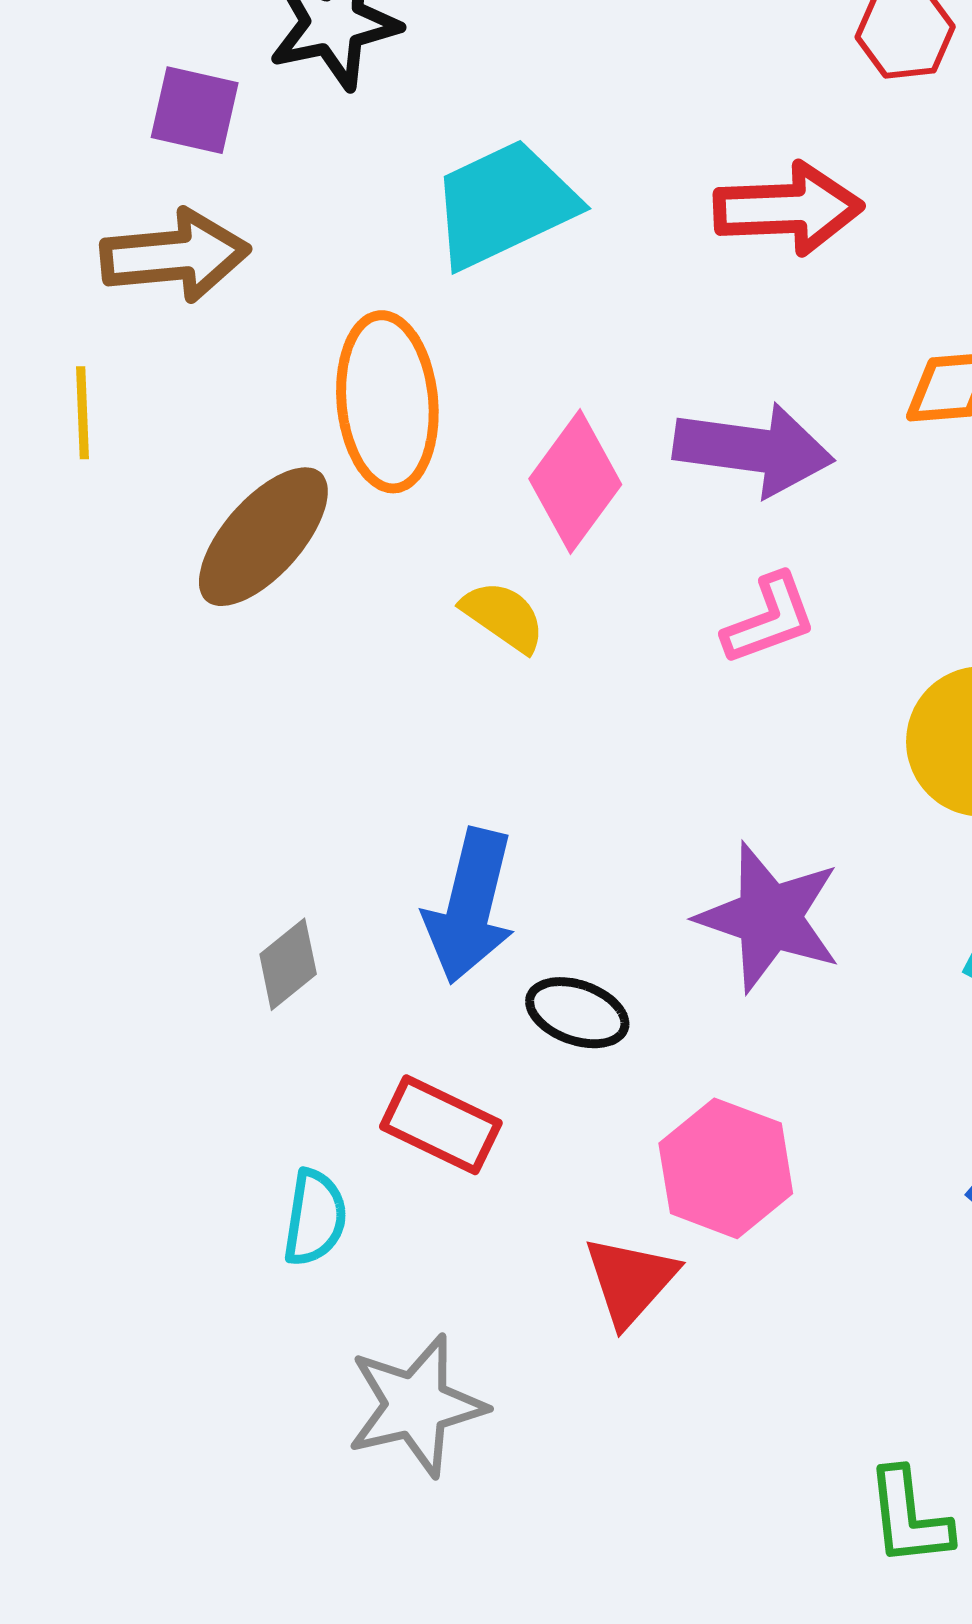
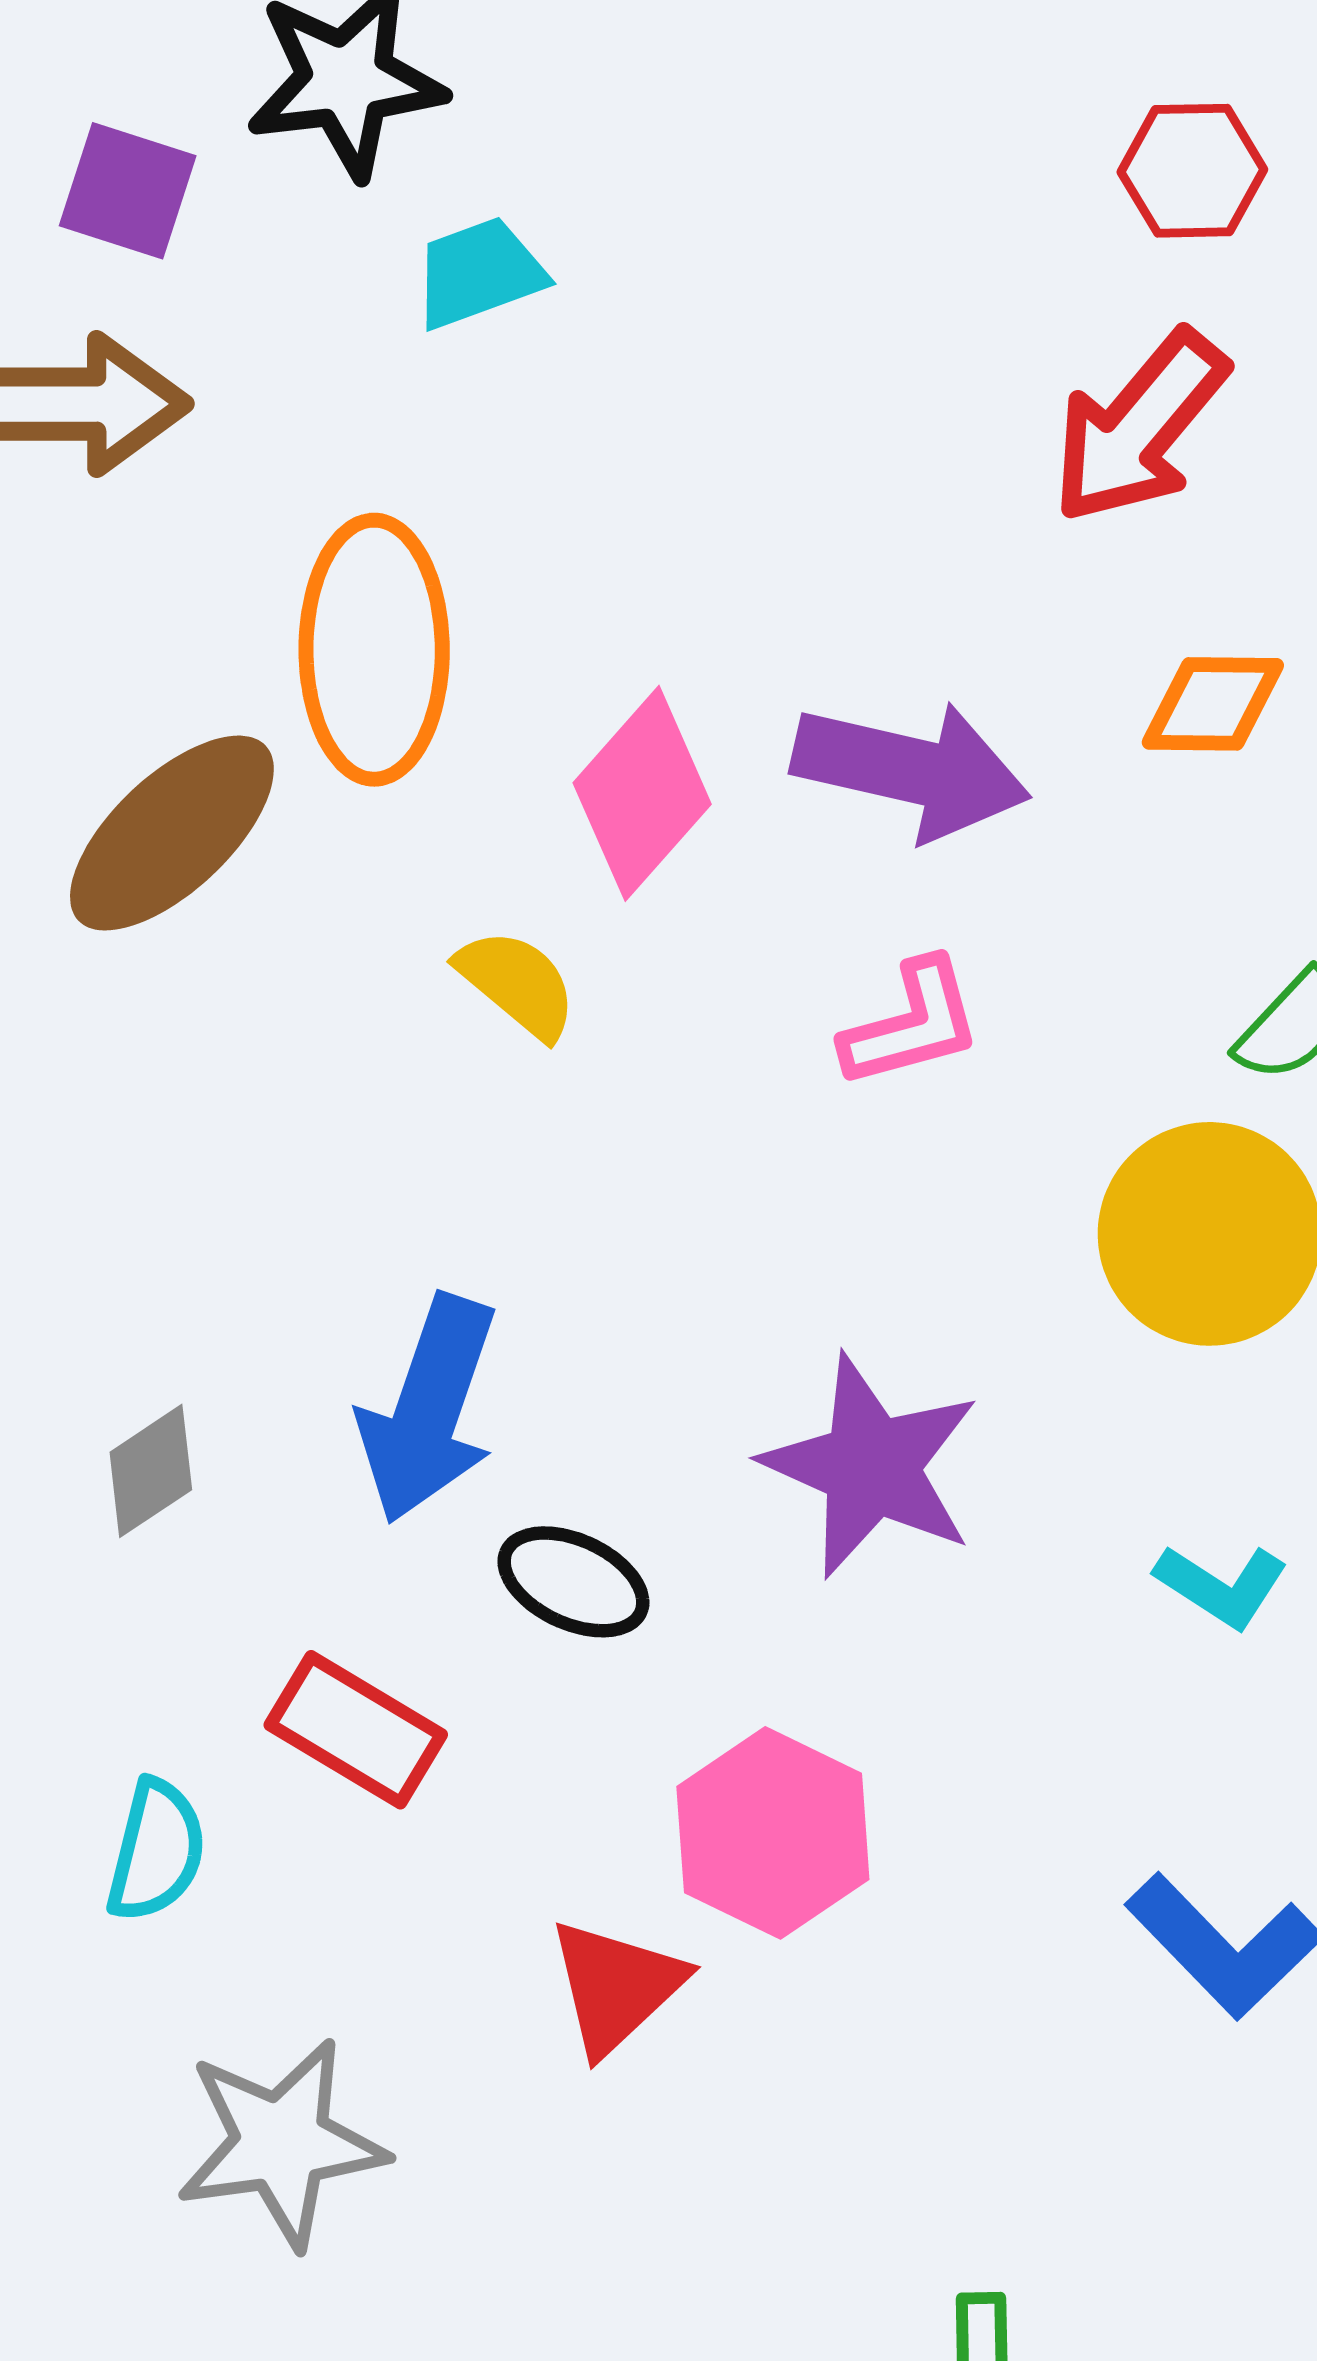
cyan trapezoid: (504, 204) -> (479, 273), moved, size x0.6
red arrow: (788, 209) -> (1139, 427), moved, turned 127

